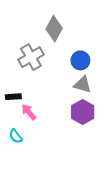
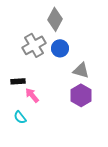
blue circle: (80, 60) -> (60, 48), moved

